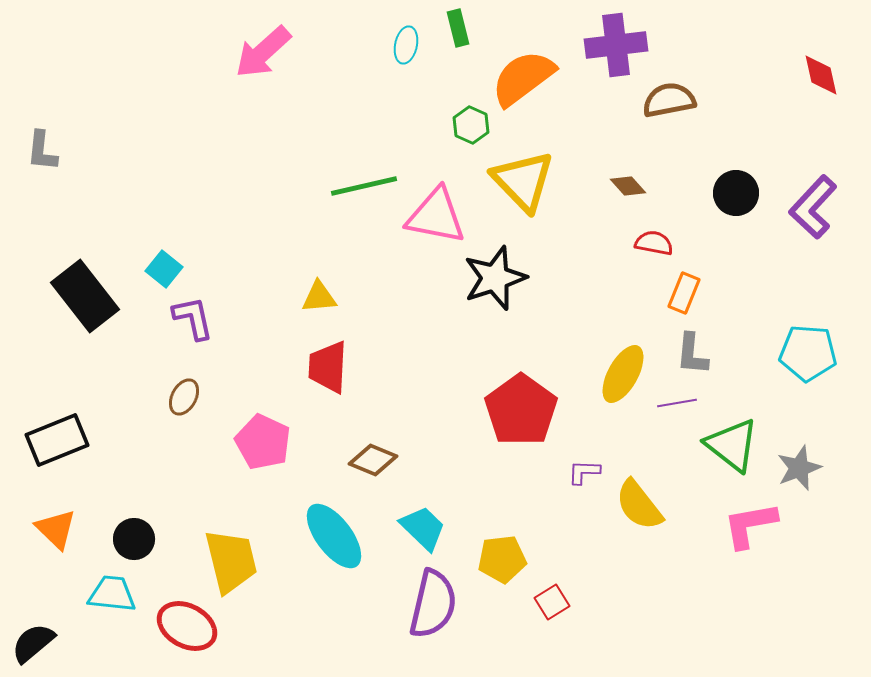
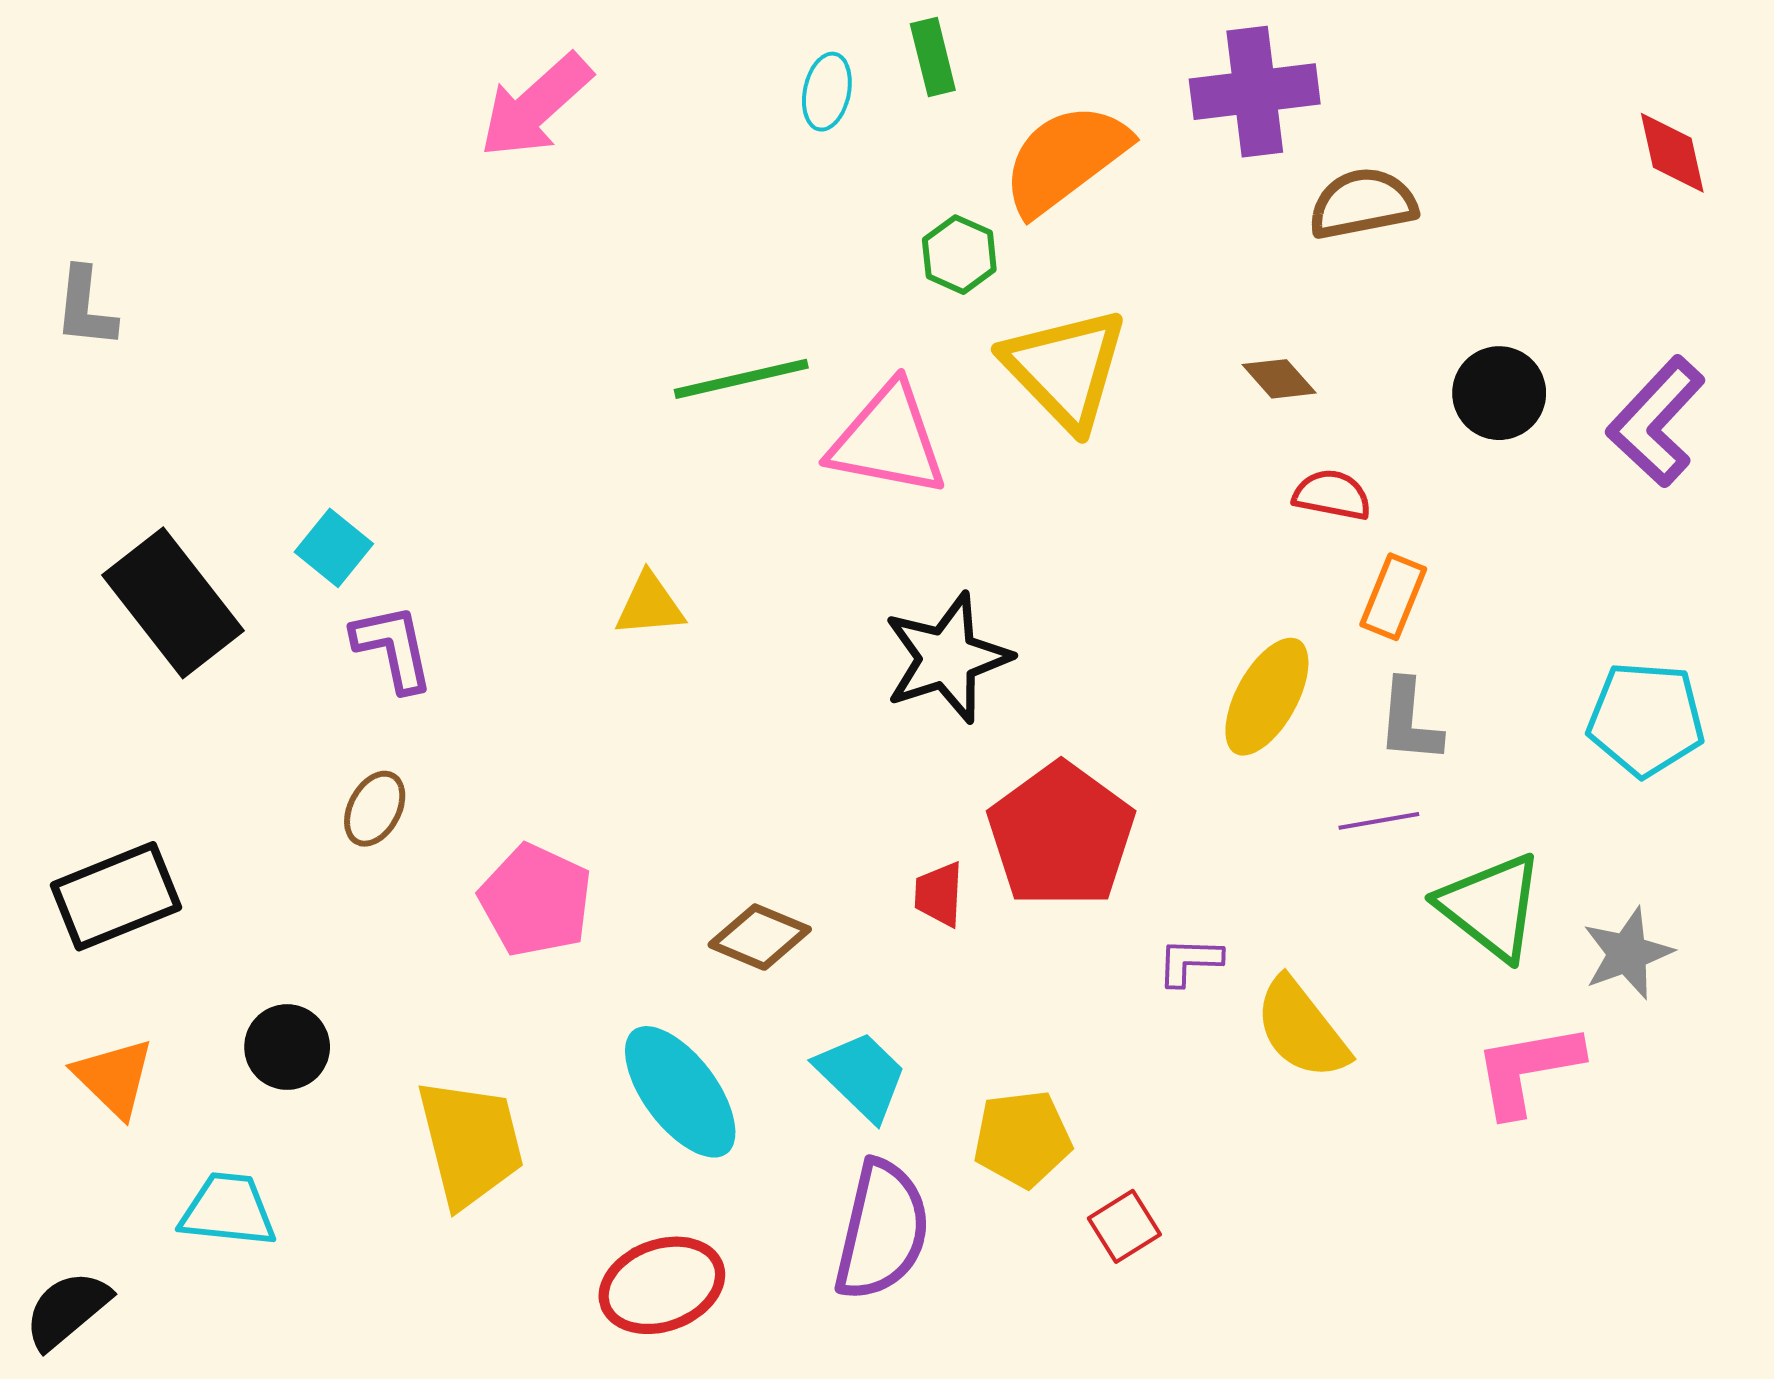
black star: (495, 278) -> (947, 658), moved
red trapezoid: (328, 367) -> (939, 894), moved, size x0.6
yellow ellipse: (623, 374) -> (1267, 697), moved
black circle: (134, 539) -> (287, 1047), moved
red ellipse: (187, 626) -> (662, 1285), moved, turned -48

